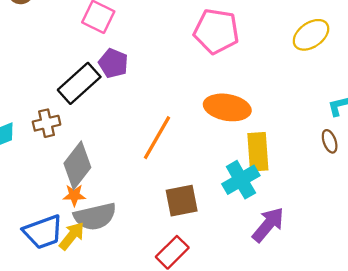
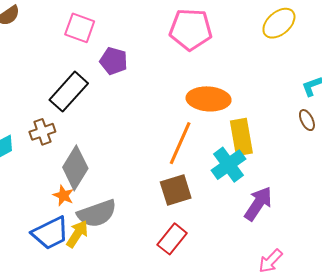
purple pentagon: (113, 63) -> (114, 61), moved
orange line: (157, 138) -> (180, 143), moved
orange star: (74, 195) -> (63, 195), moved, turned 30

